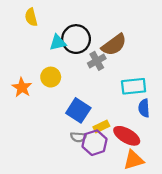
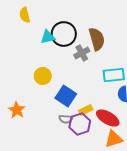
brown semicircle: (114, 45) -> (97, 39), turned -70
yellow circle: (51, 77) -> (43, 76), moved
orange star: (22, 87) -> (17, 110), moved

